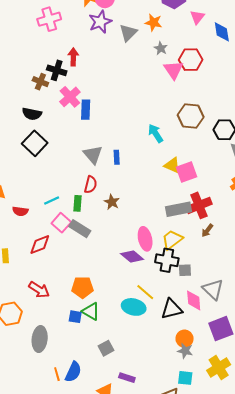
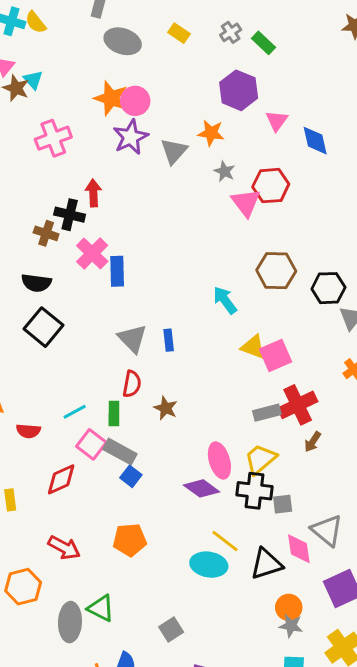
gray rectangle: (178, 209) -> (267, 413), size x0.7
green triangle: (91, 311) -> (101, 608), moved
blue square: (75, 317) -> (131, 476), moved, turned 32

